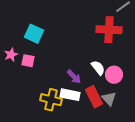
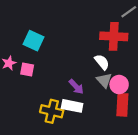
white semicircle: (98, 68) -> (102, 62), moved
red rectangle: (94, 97) -> (122, 105), moved, turned 30
gray triangle: (109, 99) -> (104, 80), moved

